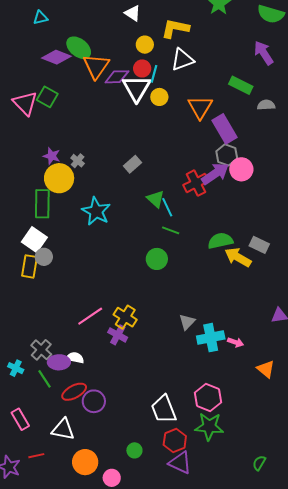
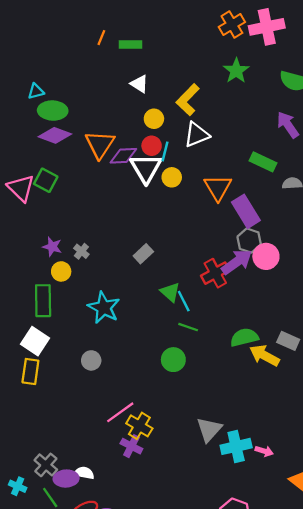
yellow L-shape: (175, 28) -> (188, 100), turned -56
green ellipse: (79, 48) -> (53, 111), moved, turned -35
yellow circle: (59, 178) -> (61, 271), size x0.6
gray circle: (44, 257) -> (91, 360), moved
pink line: (90, 316) -> (120, 412), moved
gray triangle: (187, 322) -> (209, 430), size x1.4

